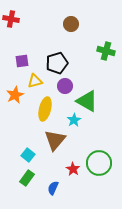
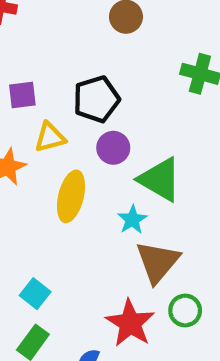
brown triangle: (55, 140) -> (158, 262), moved
green circle: (99, 163) -> (185, 311), size x0.6
red star: (73, 169) -> (130, 323), size x1.6

